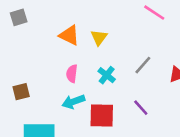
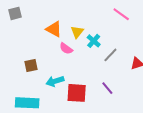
pink semicircle: (72, 74) -> (66, 49), moved, turned -64
cyan cross: (107, 75) -> (94, 41), moved
brown square: (21, 92) -> (31, 66), moved

